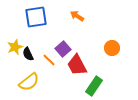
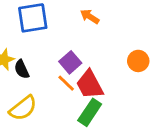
orange line: (49, 60) -> (66, 83), moved
green rectangle: (94, 86) -> (90, 112), moved

